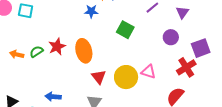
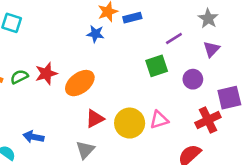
green square: (125, 30) -> (157, 66), moved, turned 36
orange ellipse: (84, 51) -> (80, 83), turned 60
pink triangle: (148, 72) -> (159, 120), turned -42
red triangle: (99, 77) -> (95, 119), turned 35

